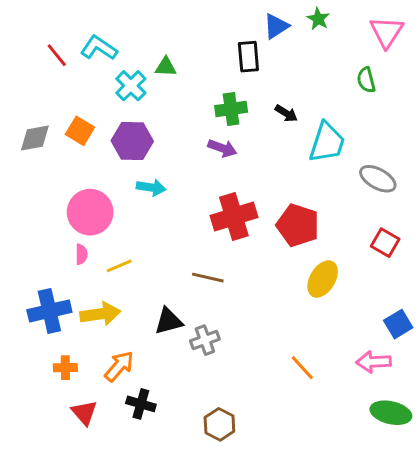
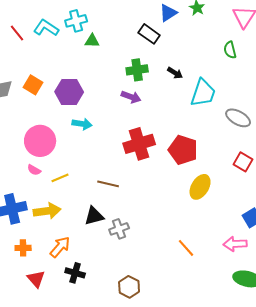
black rectangle: (248, 57) -> (149, 34), turned -50
cyan cross: (131, 86) -> (76, 21), moved, turned 30
pink semicircle: (81, 254) -> (34, 170), turned 120
brown line: (208, 278) -> (108, 184), moved

